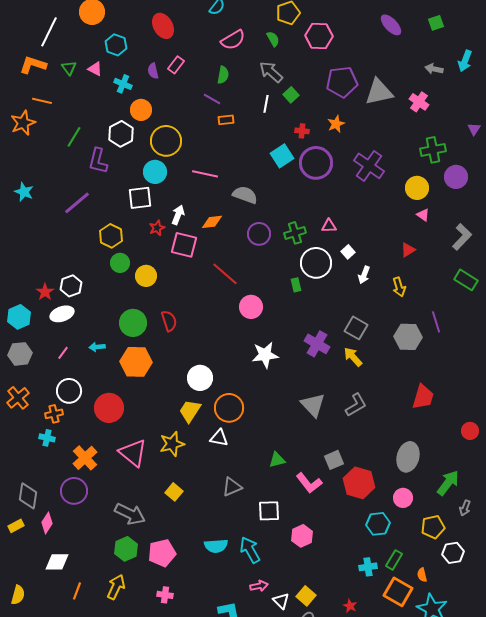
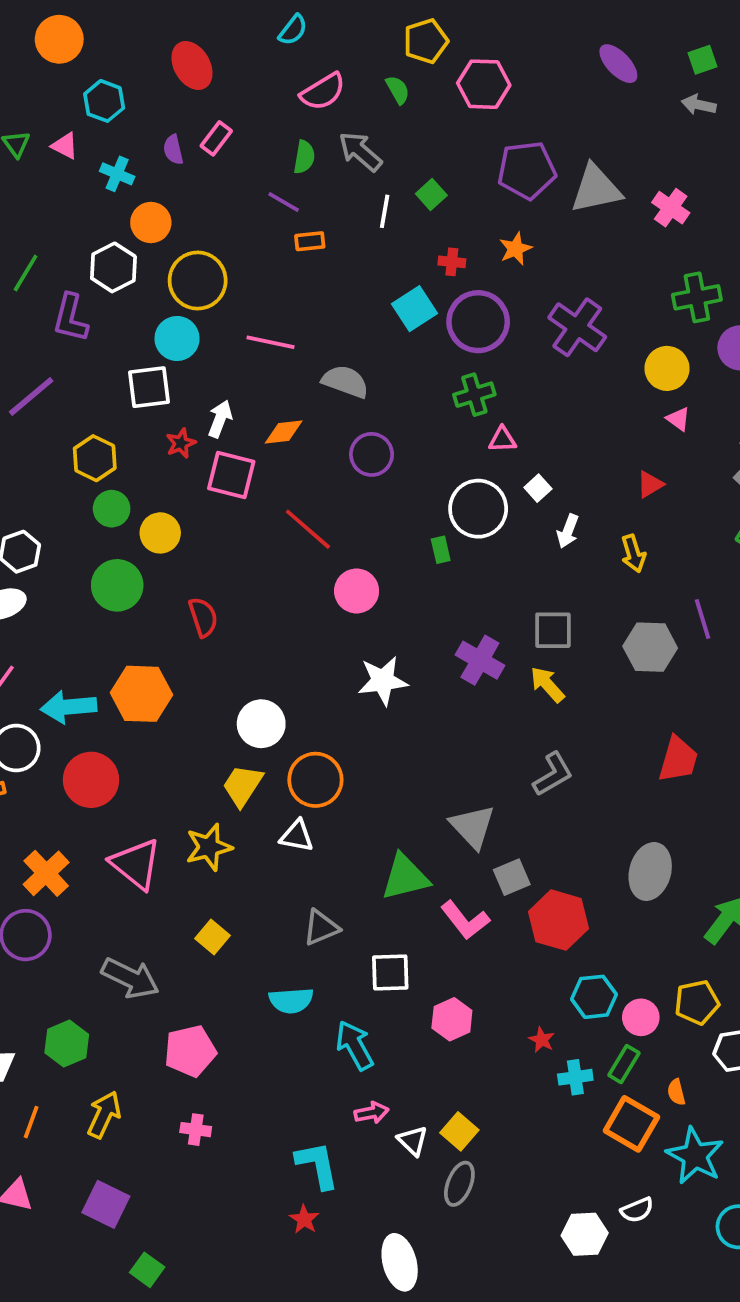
gray arrow: (434, 69) -> (699, 105), moved
gray arrow: (271, 72) -> (360, 151), moved
green cross: (295, 233) -> (474, 395), moved
green circle: (133, 323) -> (117, 585), moved
gray square: (356, 328) -> (553, 630), turned -30
cyan arrow: (97, 347) -> (69, 707), moved, size x1.8
gray triangle: (313, 405) -> (473, 827), moved
green triangle: (277, 460) -> (405, 877), size x1.6
pink circle: (403, 498) -> (641, 1017), moved
cyan semicircle: (216, 546) -> (291, 1001), moved
green hexagon: (126, 549) -> (67, 1044), moved
red star: (350, 606) -> (542, 1040), moved

